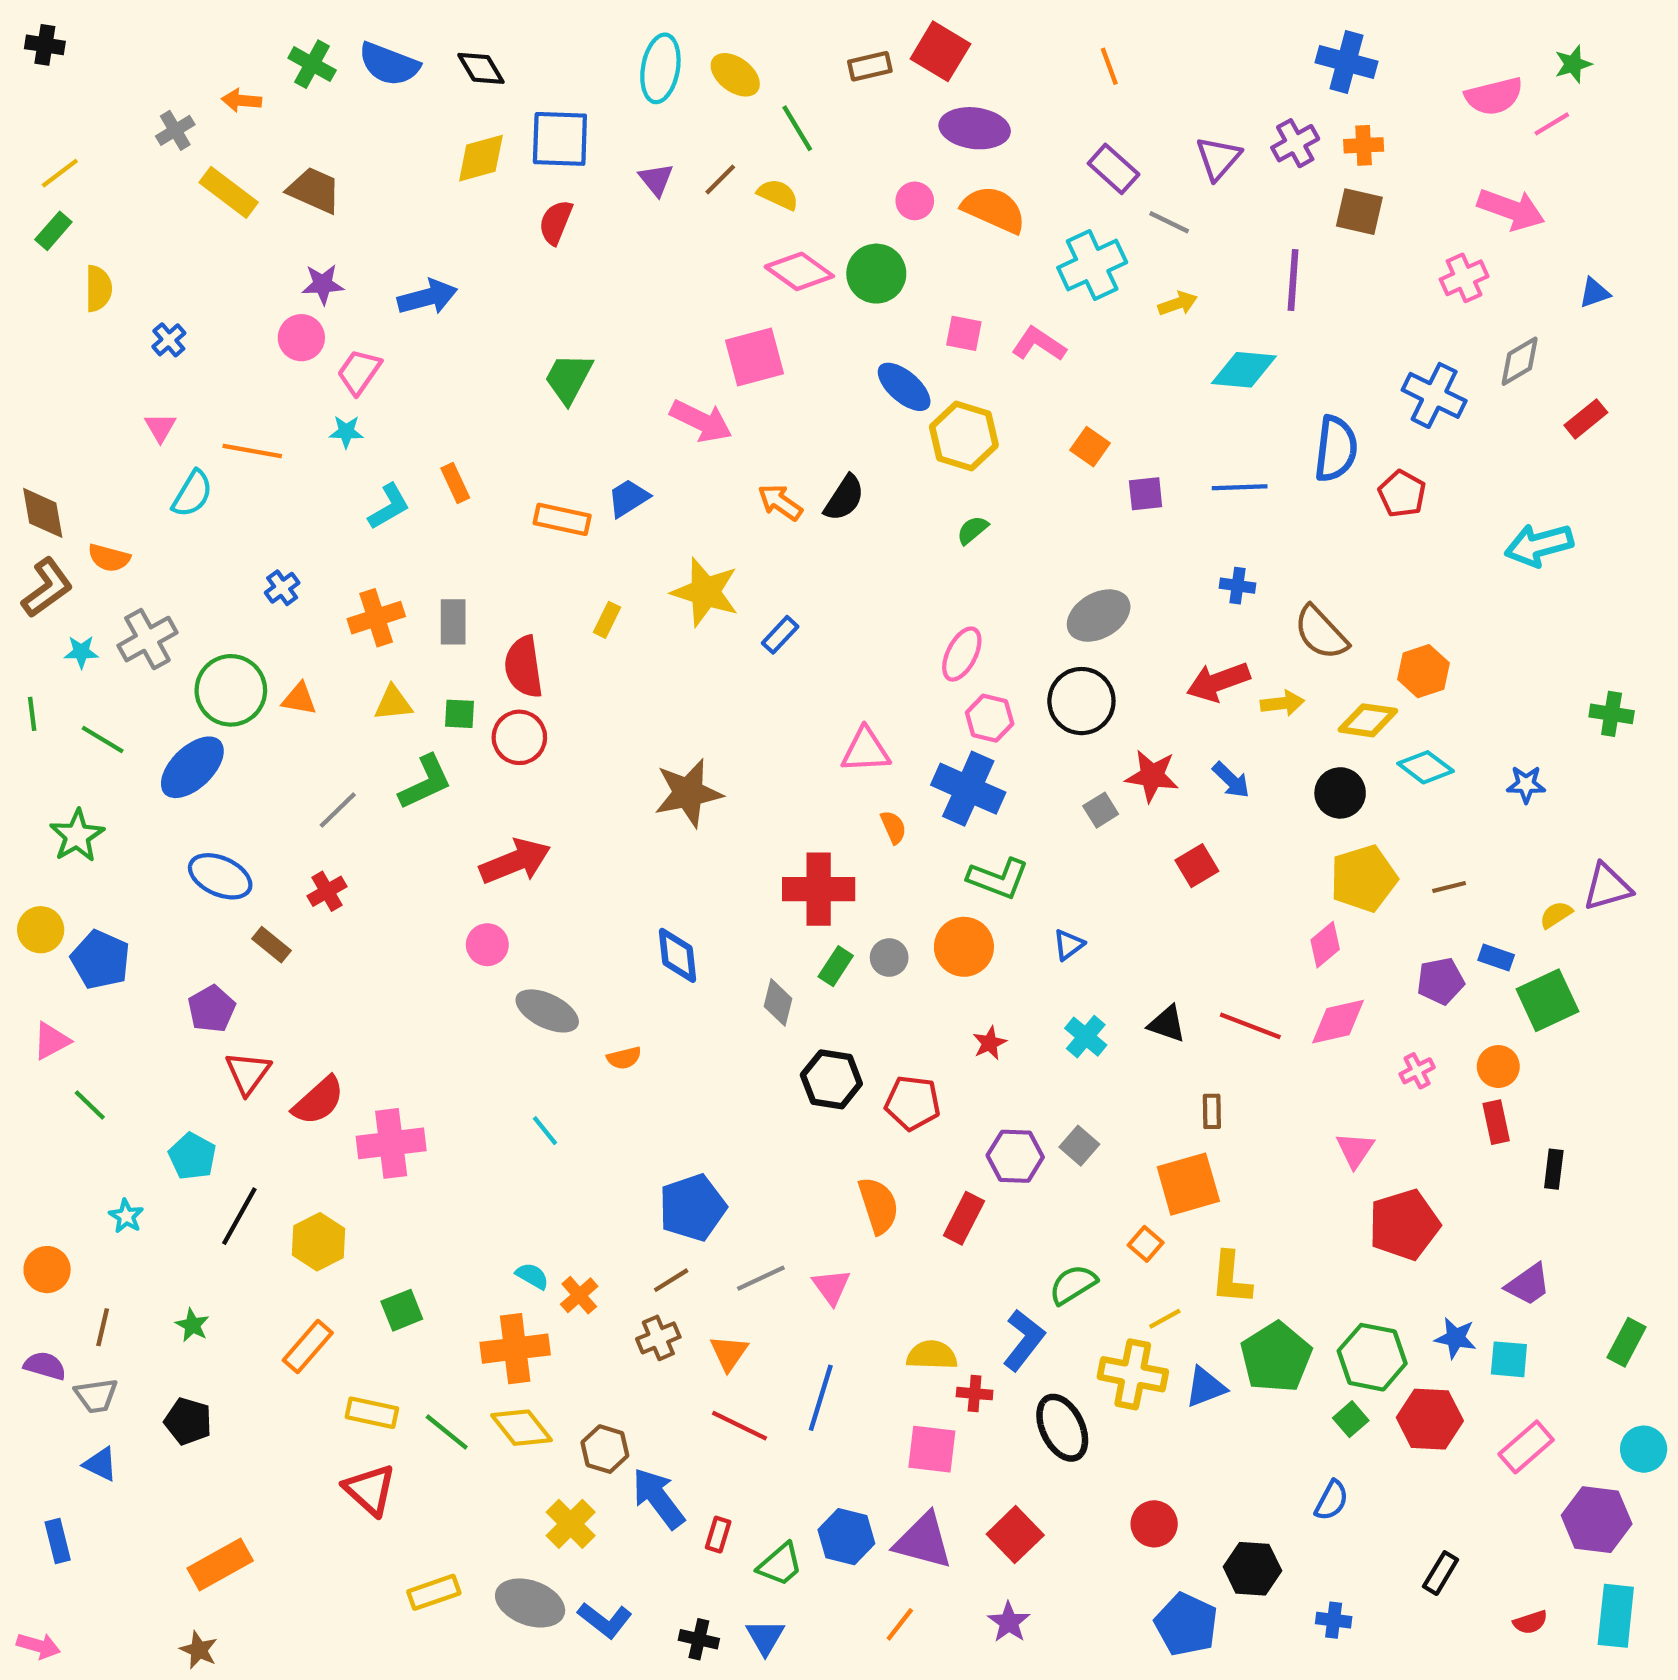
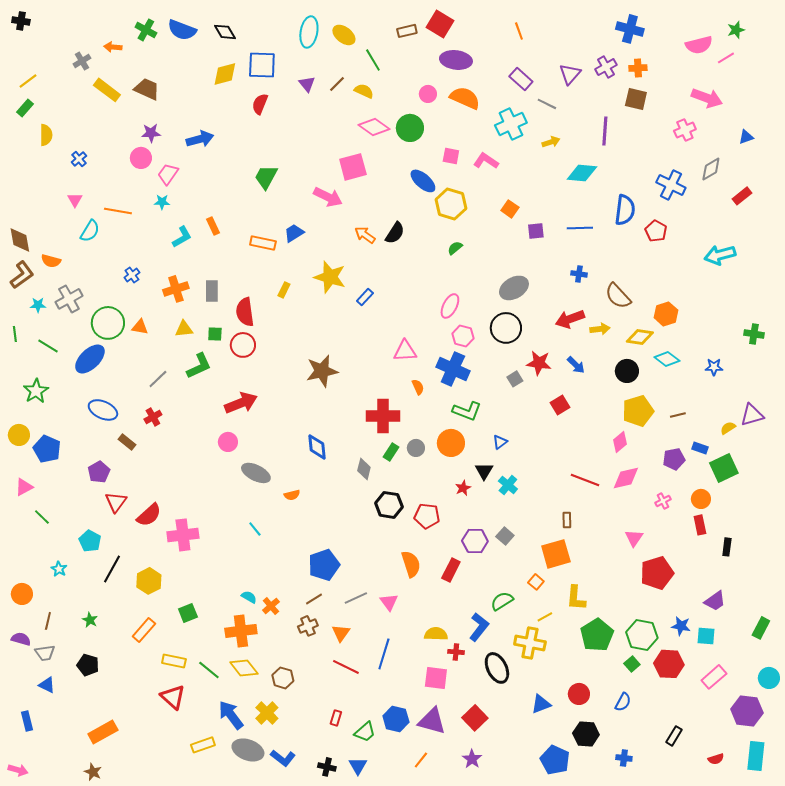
black triangle: (1167, 1024) -> (484, 471), moved, turned 42
blue triangle: (1205, 1387) -> (541, 704), moved
blue arrow: (658, 1498) -> (231, 715), moved
red circle: (1154, 1524) -> (579, 694), moved

